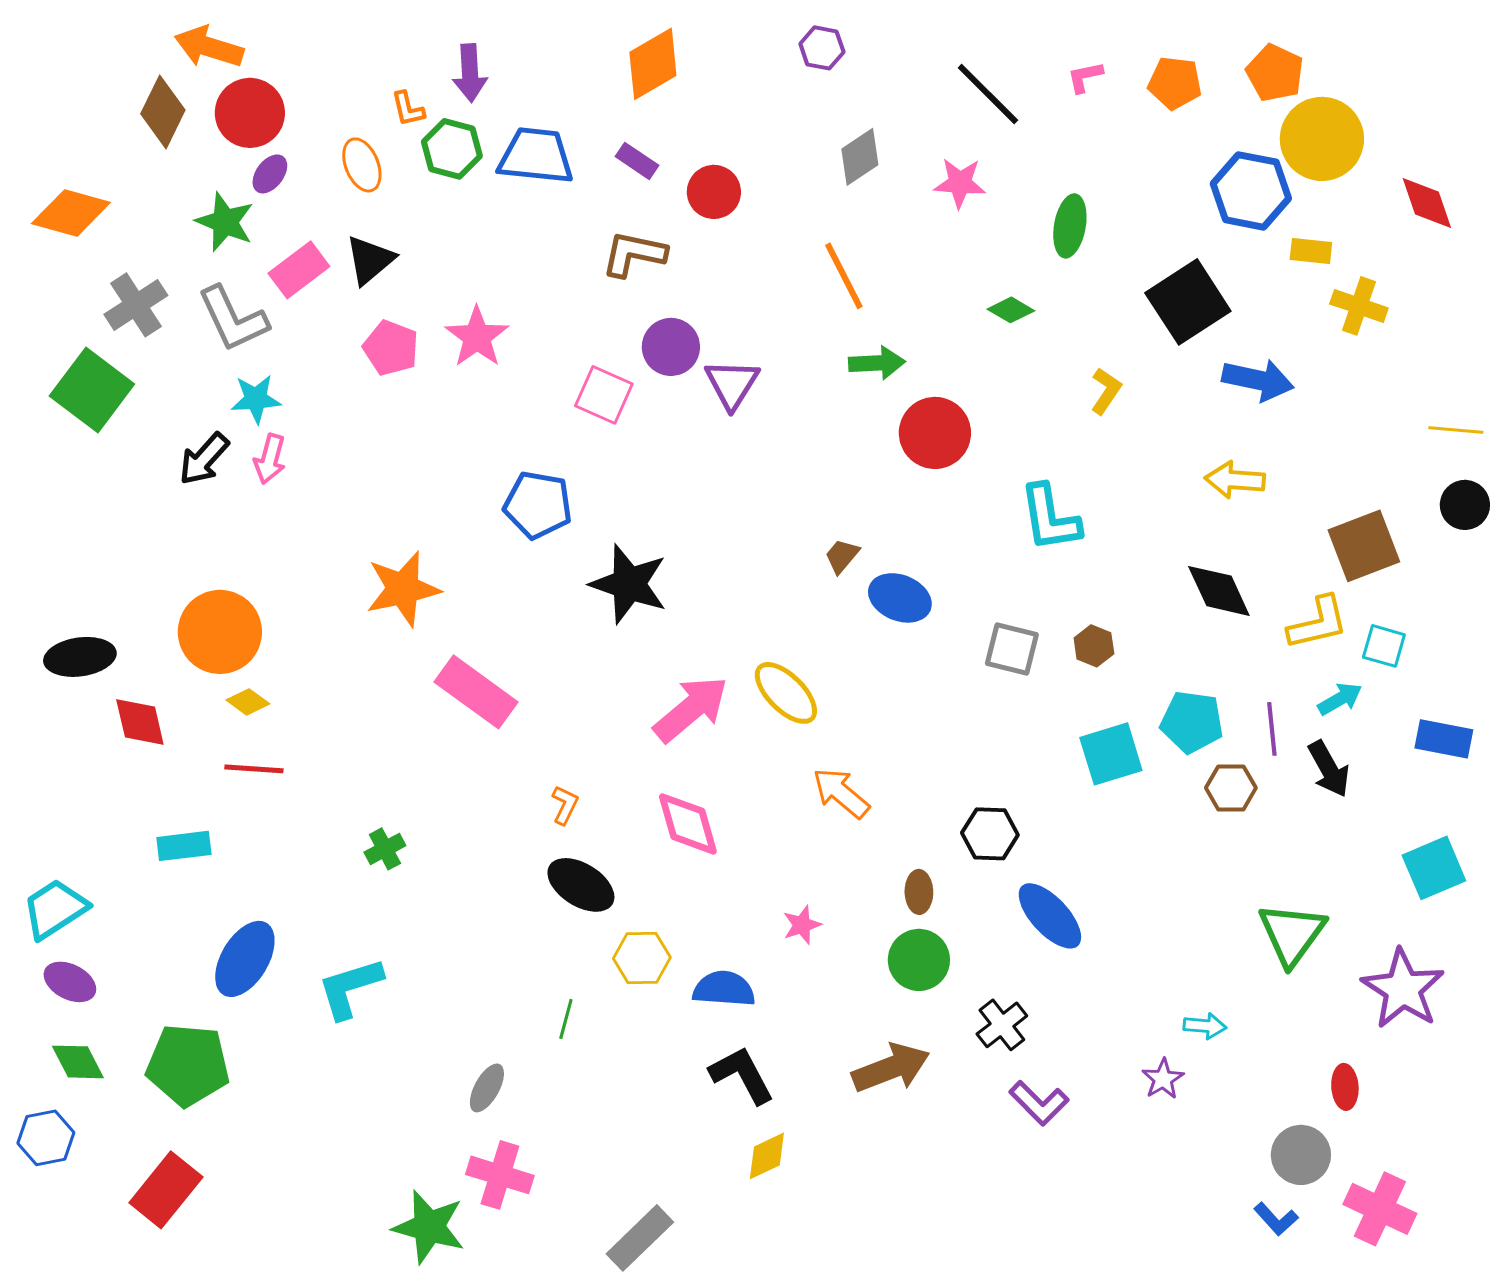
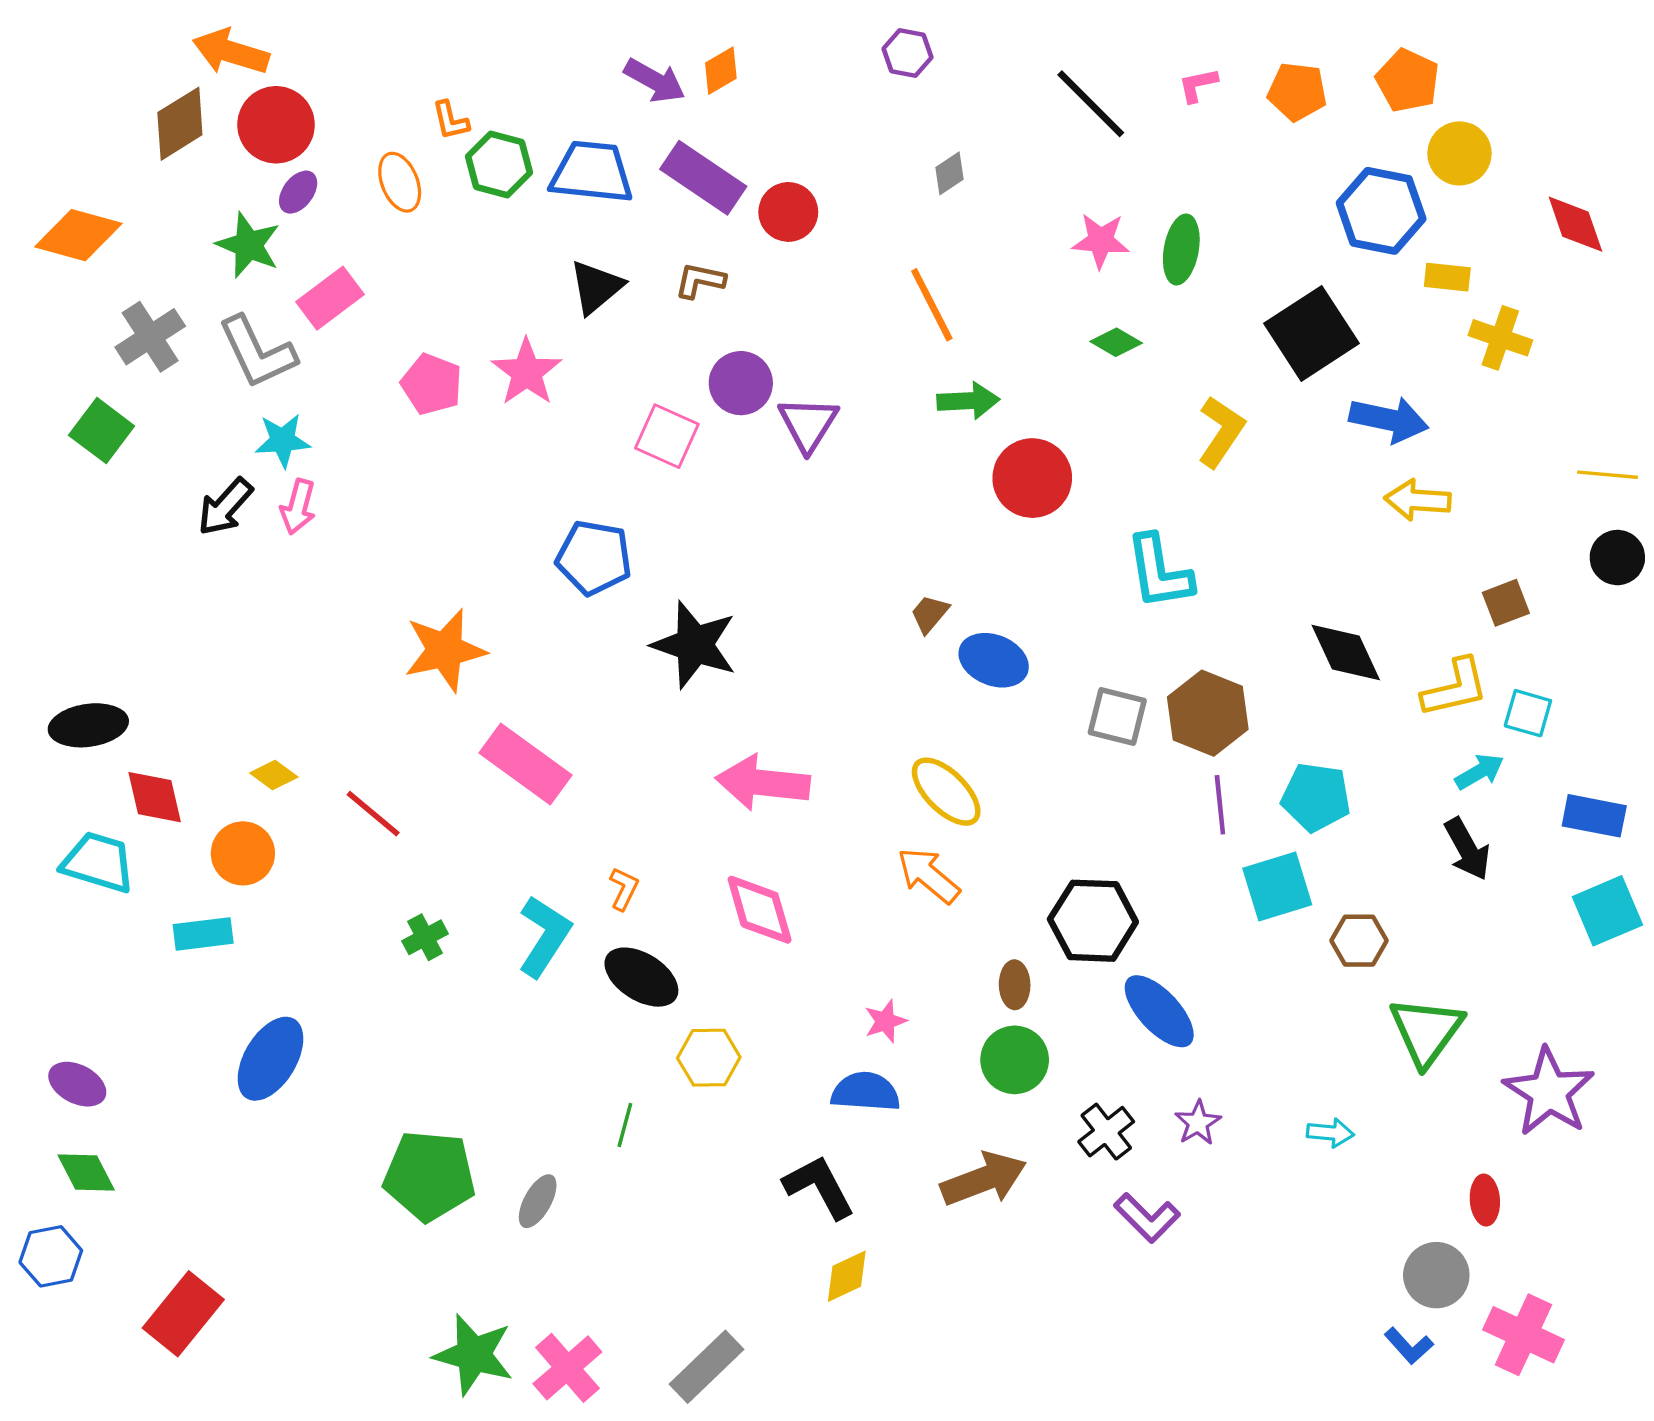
orange diamond: (653, 64) -> (721, 71), size x0.6
purple arrow: (470, 73) -> (655, 81), moved, turned -58
brown diamond: (163, 112) -> (180, 124), turned 32
yellow circle: (1322, 139) -> (1459, 153), size x0.7
gray diamond: (860, 157) -> (949, 173), size x0.7
purple rectangle: (637, 161) -> (703, 178), size x1.8
pink star: (960, 183) -> (1101, 241), moved
brown L-shape: (634, 254) -> (700, 280), size x0.7
black triangle: (370, 260) -> (596, 287), moved
green square: (92, 390) -> (102, 431), size x0.7
yellow L-shape: (1106, 391) -> (1221, 432), size x1.4
yellow arrow: (1235, 480) -> (1418, 500), moved
brown square: (1364, 546) -> (1506, 603), size x0.6
orange circle: (220, 632) -> (243, 853), moved, size x0.7
brown hexagon: (1094, 646) -> (1208, 713), size x1.8
yellow ellipse: (786, 693) -> (946, 792), moved
pink arrow: (691, 709) -> (763, 783), turned -134
purple line: (1272, 729) -> (1220, 805), moved
cyan square: (1111, 754) -> (1277, 887), moved
red line: (254, 769) -> (373, 814), moved, turned 36
brown hexagon: (1231, 788) -> (1359, 941), moved
black hexagon: (990, 834) -> (1093, 921), size x1.4
cyan square: (1434, 868) -> (1607, 911), moved
cyan trapezoid: (55, 909) -> (98, 862), moved, turned 50
cyan L-shape: (350, 988) -> (544, 936), moved, turned 140
blue semicircle: (724, 989) -> (866, 1092), moved
green pentagon: (188, 1065) -> (429, 1176), moved
purple star: (1163, 1079) -> (1198, 1123), moved
pink cross: (500, 1175) -> (567, 1368), moved, turned 32

